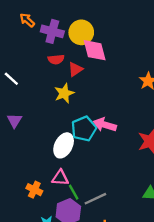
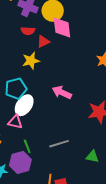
cyan pentagon: (84, 129) -> (16, 89), moved
pink triangle: (60, 178) -> (15, 122), moved
gray line: (95, 199) -> (59, 144), moved

